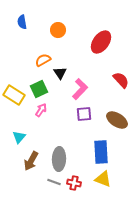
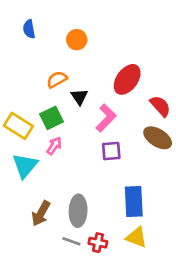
red ellipse: (101, 42) -> (127, 79), moved
brown ellipse: (117, 120) -> (158, 138), moved
cyan triangle: (19, 137) -> (25, 166), moved, size x1.5

